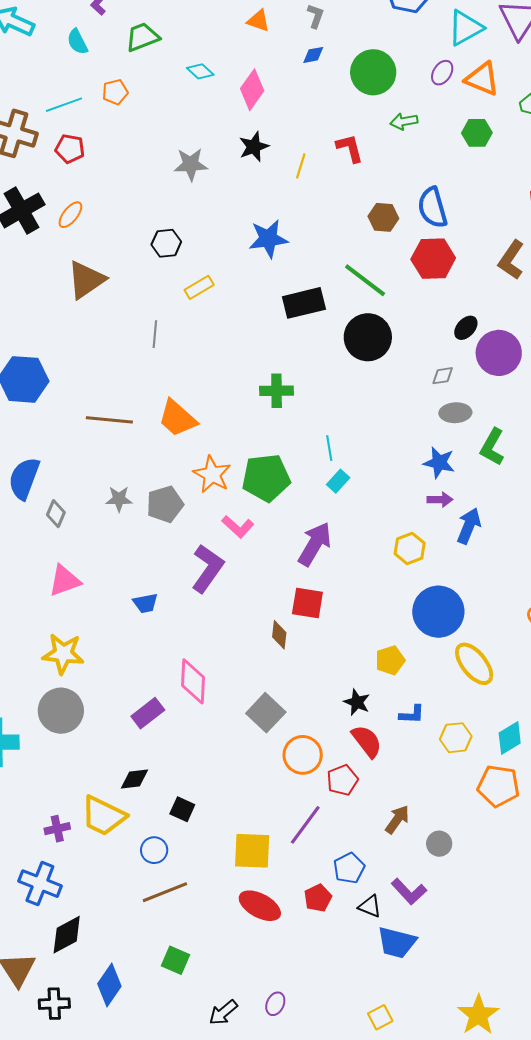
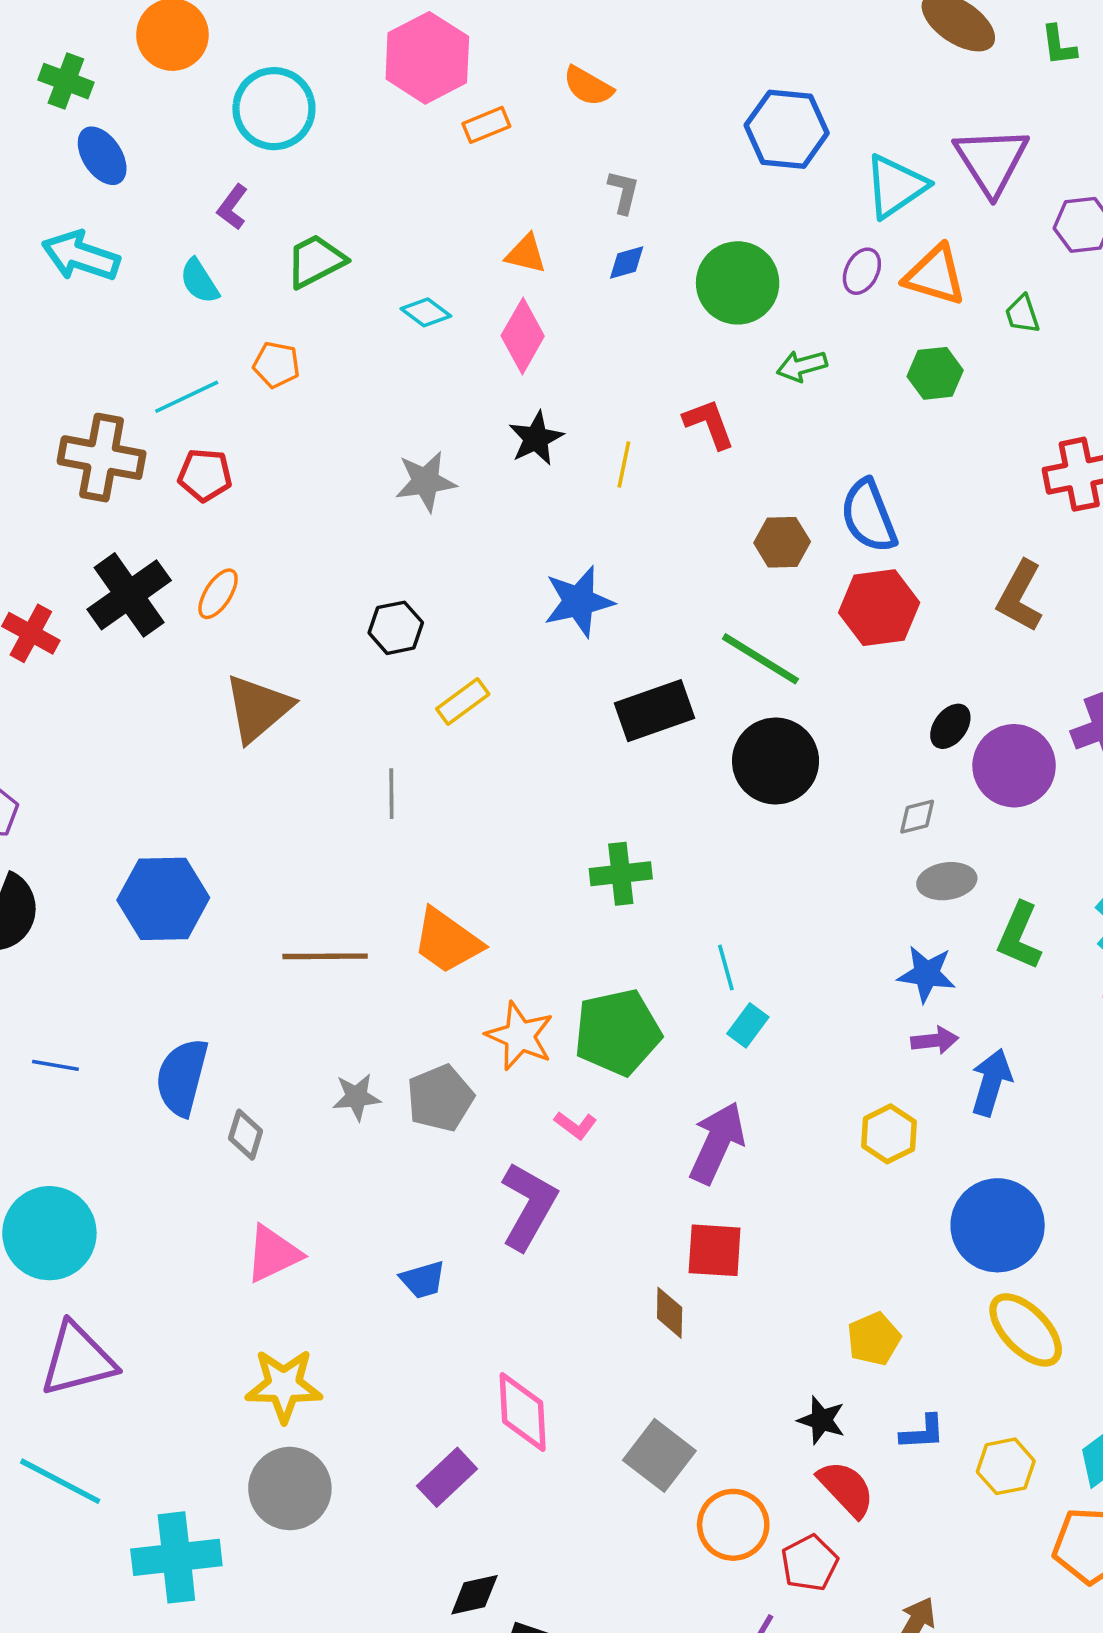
orange triangle: (258, 21) -> (526, 254), moved
orange pentagon: (115, 92) -> (276, 365), turned 30
pink L-shape: (238, 527) -> (575, 1125), size x0.7
blue circle: (438, 612) -> (998, 1225), moved
black diamond: (134, 779) -> (474, 1595), moved

